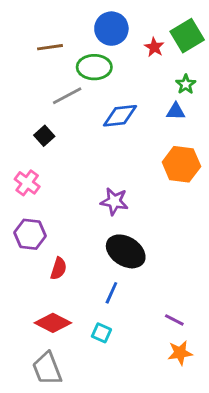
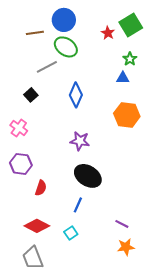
blue circle: (111, 29) -> (64, 20), moved
green ellipse: (94, 67) -> (66, 47), turned 35
blue diamond: (120, 116) -> (76, 95), moved, turned -60
cyan square: (101, 333) -> (71, 233), turned 32

